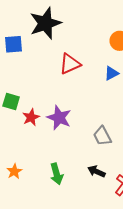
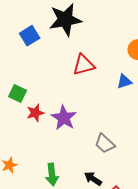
blue square: (14, 44) -> (30, 36), turned -36
gray trapezoid: (102, 136) -> (105, 144), turned -30

